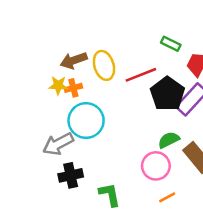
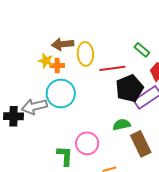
pink circle: (156, 166) -> (87, 143), moved
black cross: (71, 175) -> (14, 116), moved

